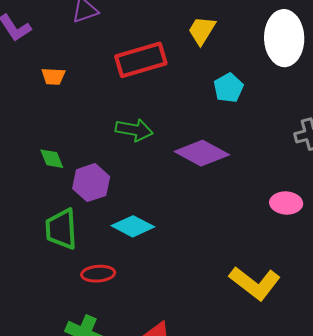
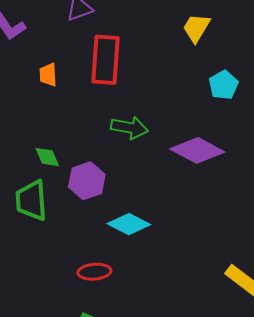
red rectangle: (141, 60) -> (105, 60), moved, turned -69
orange trapezoid: (53, 76) -> (48, 75), turned 85
green trapezoid: (61, 229) -> (31, 200), moved

